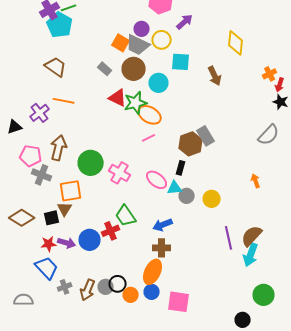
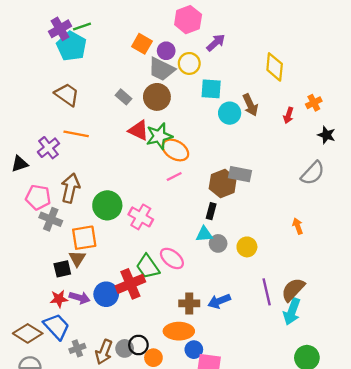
orange square: (121, 43) -> (142, 44), moved
cyan circle: (159, 83) -> (230, 113), moved
red arrow: (280, 85) -> (288, 115), moved
gray rectangle: (206, 136) -> (240, 174), turned -48
pink ellipse: (157, 180) -> (172, 258), moved
brown diamond: (22, 218) -> (28, 333), moved
blue arrow: (163, 225) -> (219, 301), moved
red cross: (111, 231) -> (130, 284), size x1.4
orange ellipse: (153, 272) -> (179, 331), turned 65
blue circle: (152, 292) -> (194, 350), moved

